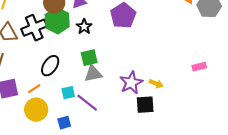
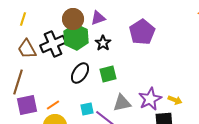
black ellipse: (50, 66) -> (80, 73), moved
gray triangle: (93, 74) -> (122, 103), moved

